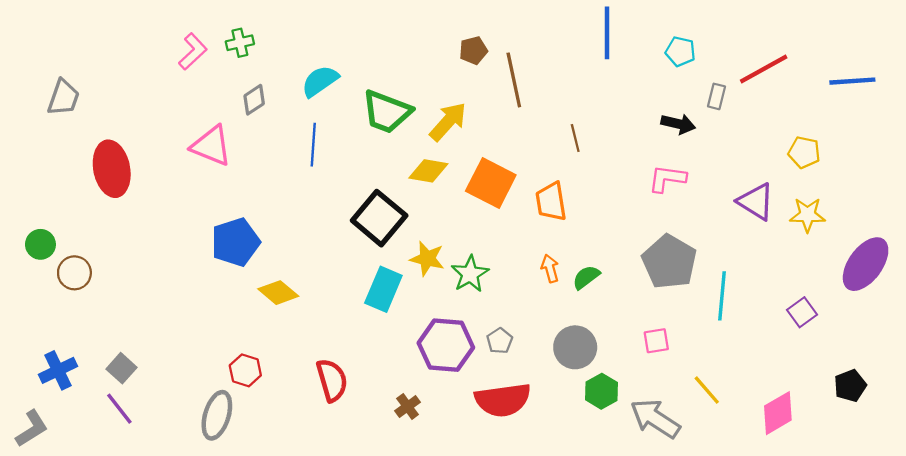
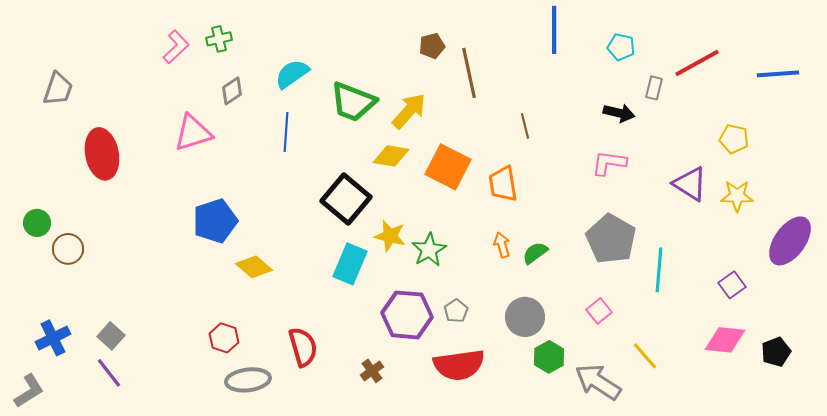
pink triangle: (211, 146) -> (193, 133), turned -39
pink square: (656, 341) -> (599, 311), turned -30
pink diamond: (778, 413) -> (725, 340), moved, turned 36
gray ellipse: (217, 415) -> (248, 380), moved, turned 66

